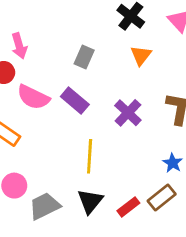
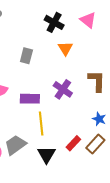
purple rectangle: (75, 100) -> (30, 99), moved, turned -30
gray trapezoid: (45, 206) -> (15, 145), moved
red rectangle: (128, 207) -> (73, 143), moved

